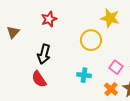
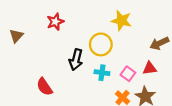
black arrow: (44, 54) -> (76, 60), moved
cyan cross: (84, 75) -> (102, 73), moved

